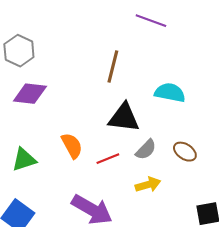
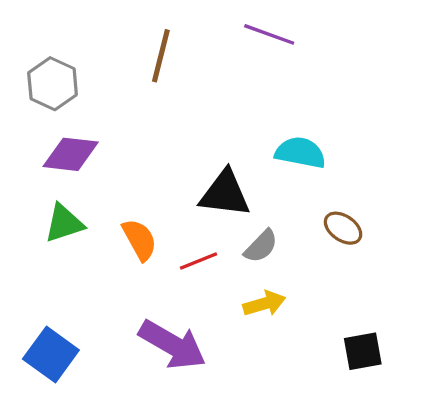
brown line: (113, 67) -> (161, 56), moved
brown ellipse: (185, 152) -> (343, 228), moved
green triangle: (24, 160) -> (64, 223), moved

